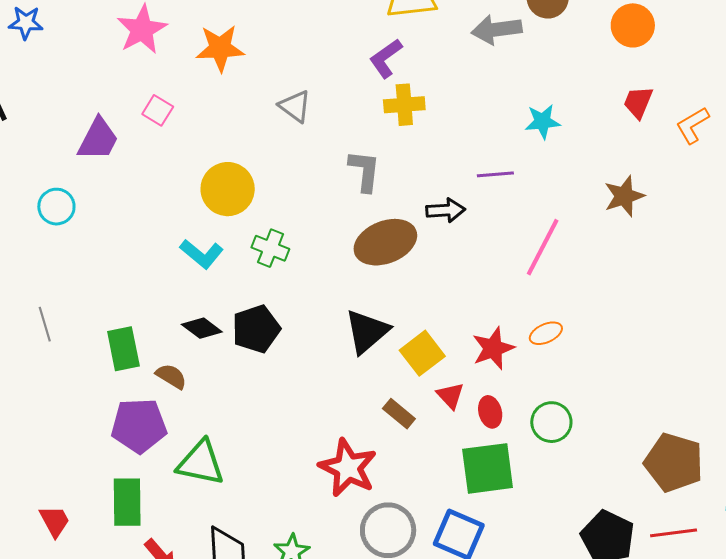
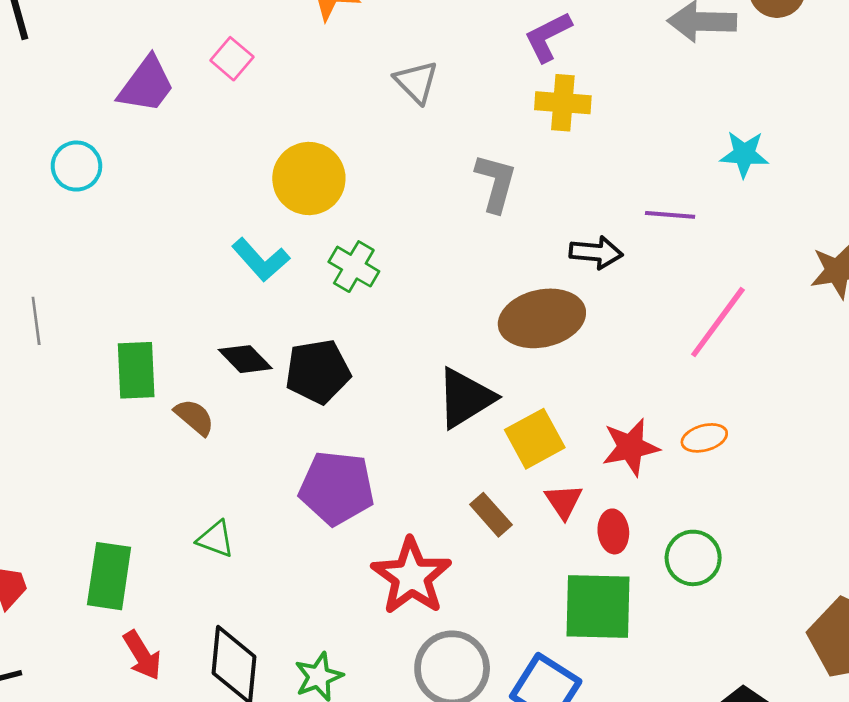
brown ellipse: (385, 242) -> (542, 318), moved
purple pentagon: (139, 426) -> (337, 488), moved
green triangle: (201, 463) -> (216, 539), size x0.6

